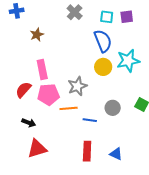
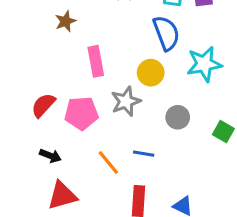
yellow circle: (103, 67) -> (151, 73), moved
pink rectangle: (42, 70) -> (96, 61), moved
orange line: (69, 108) -> (108, 162), moved, turned 54
gray circle: (113, 108) -> (178, 117), moved

